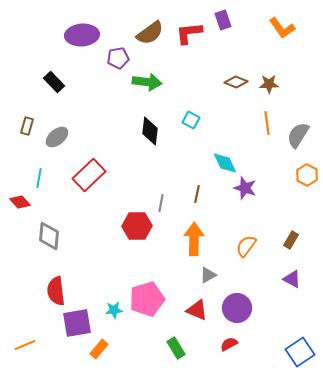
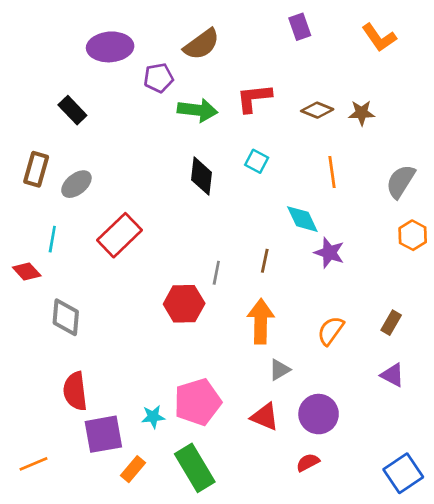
red L-shape: (189, 33) -> (254, 98), moved
orange line: (267, 123) -> (332, 172), moved
brown rectangle: (27, 126) -> (36, 169), size x1.4
green rectangle: (176, 348) -> (195, 468), moved, size x1.6

